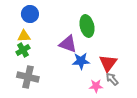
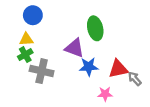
red triangle: (108, 63) -> (118, 69), turned 42
gray cross: (28, 77) -> (42, 71), moved
gray arrow: (112, 79) -> (135, 79), moved

